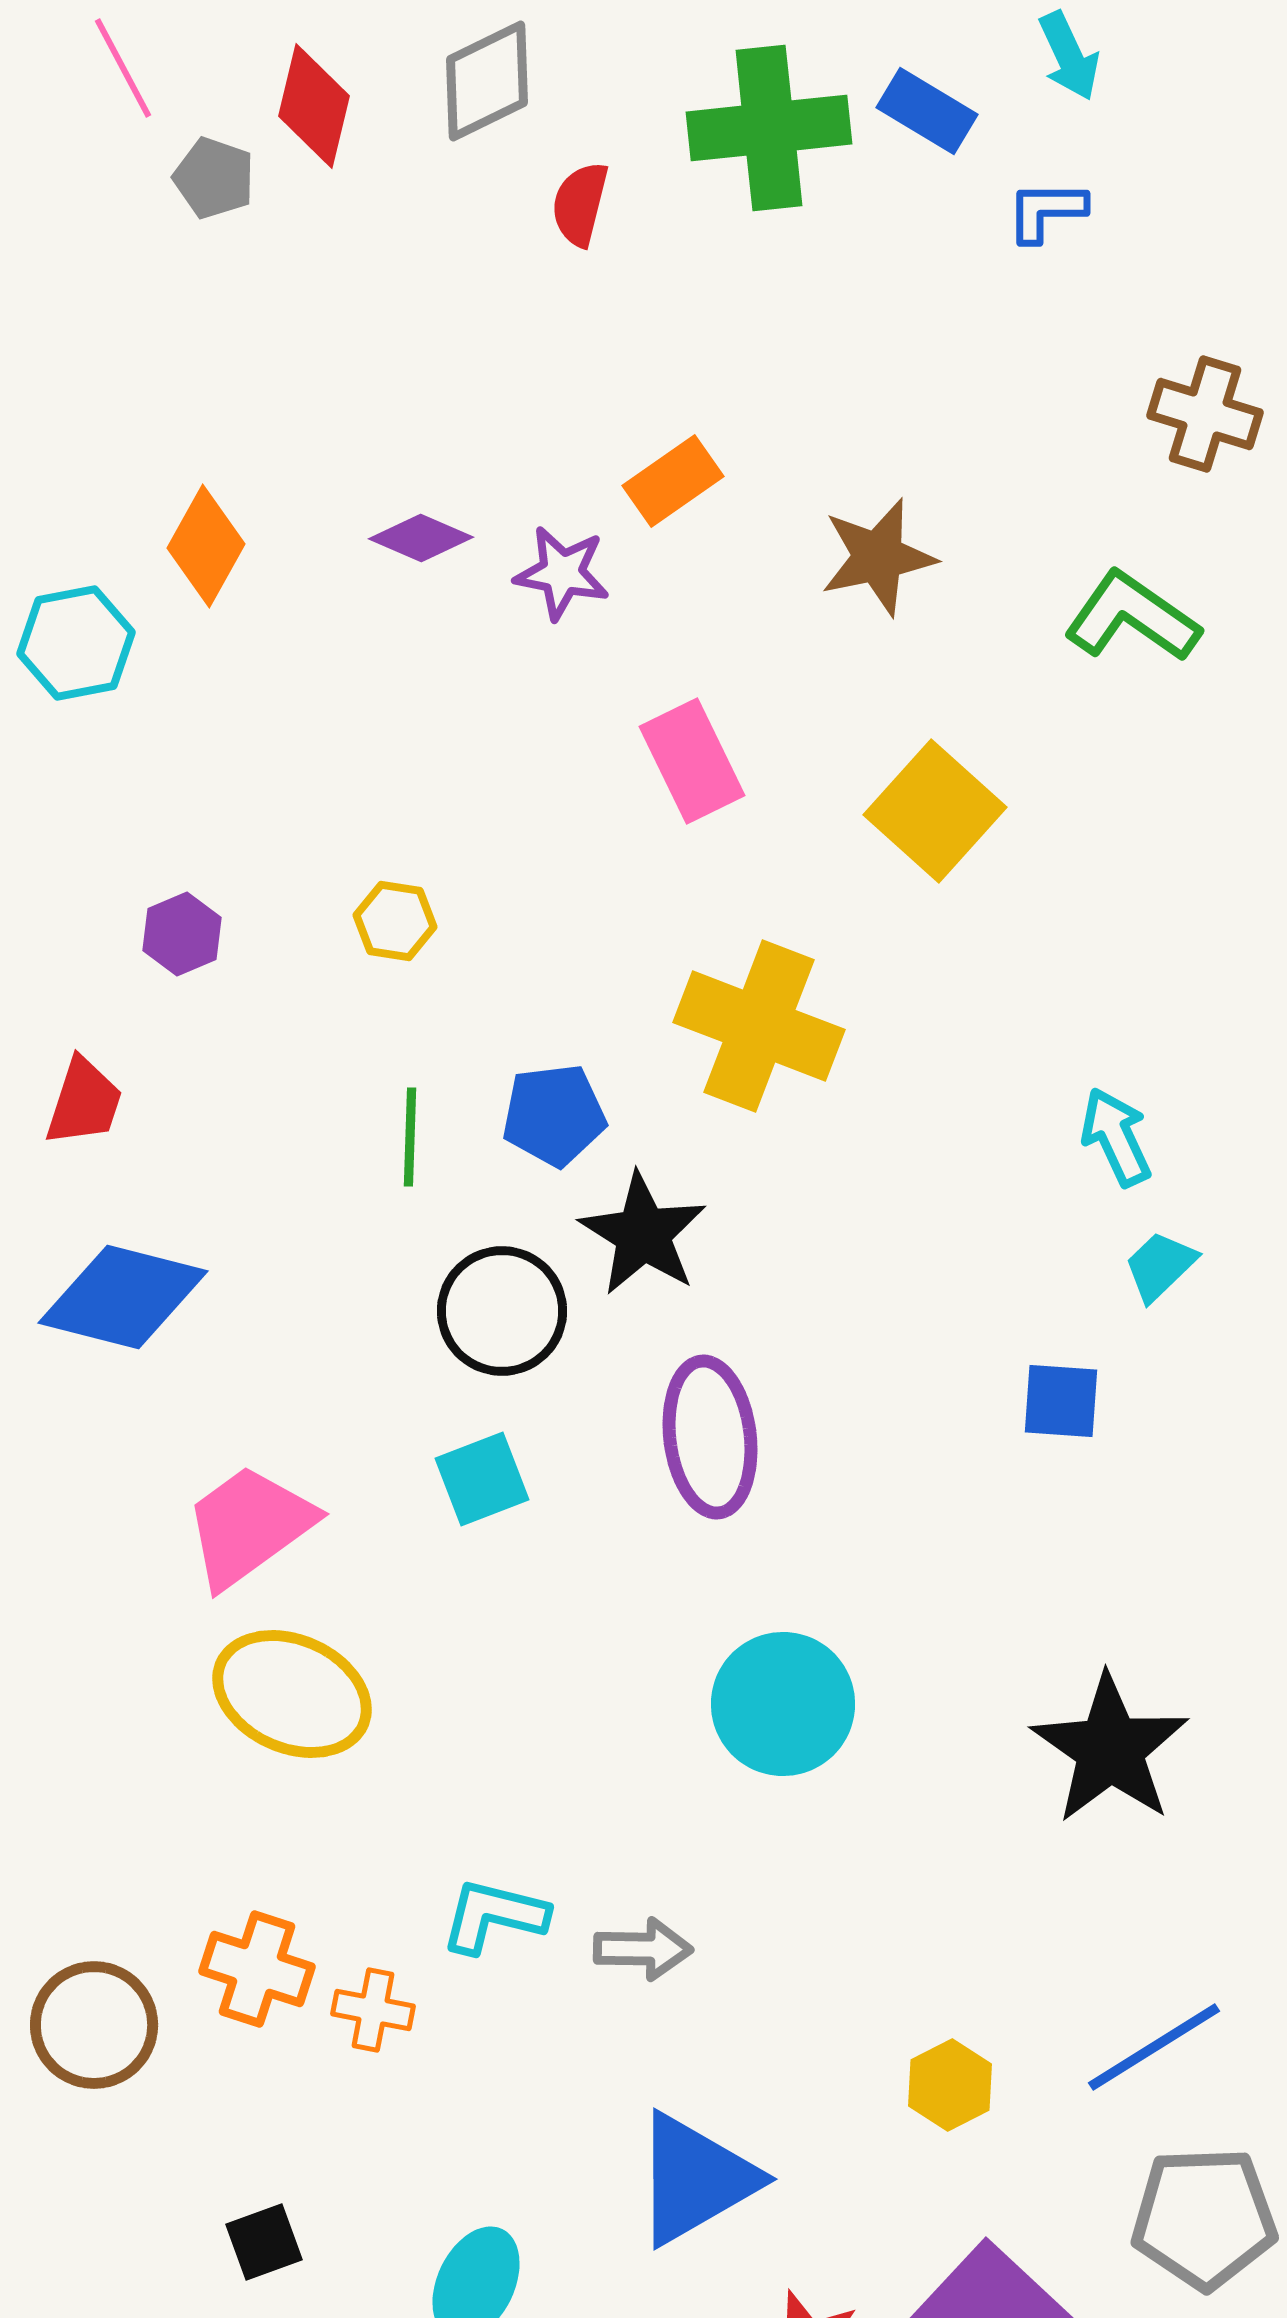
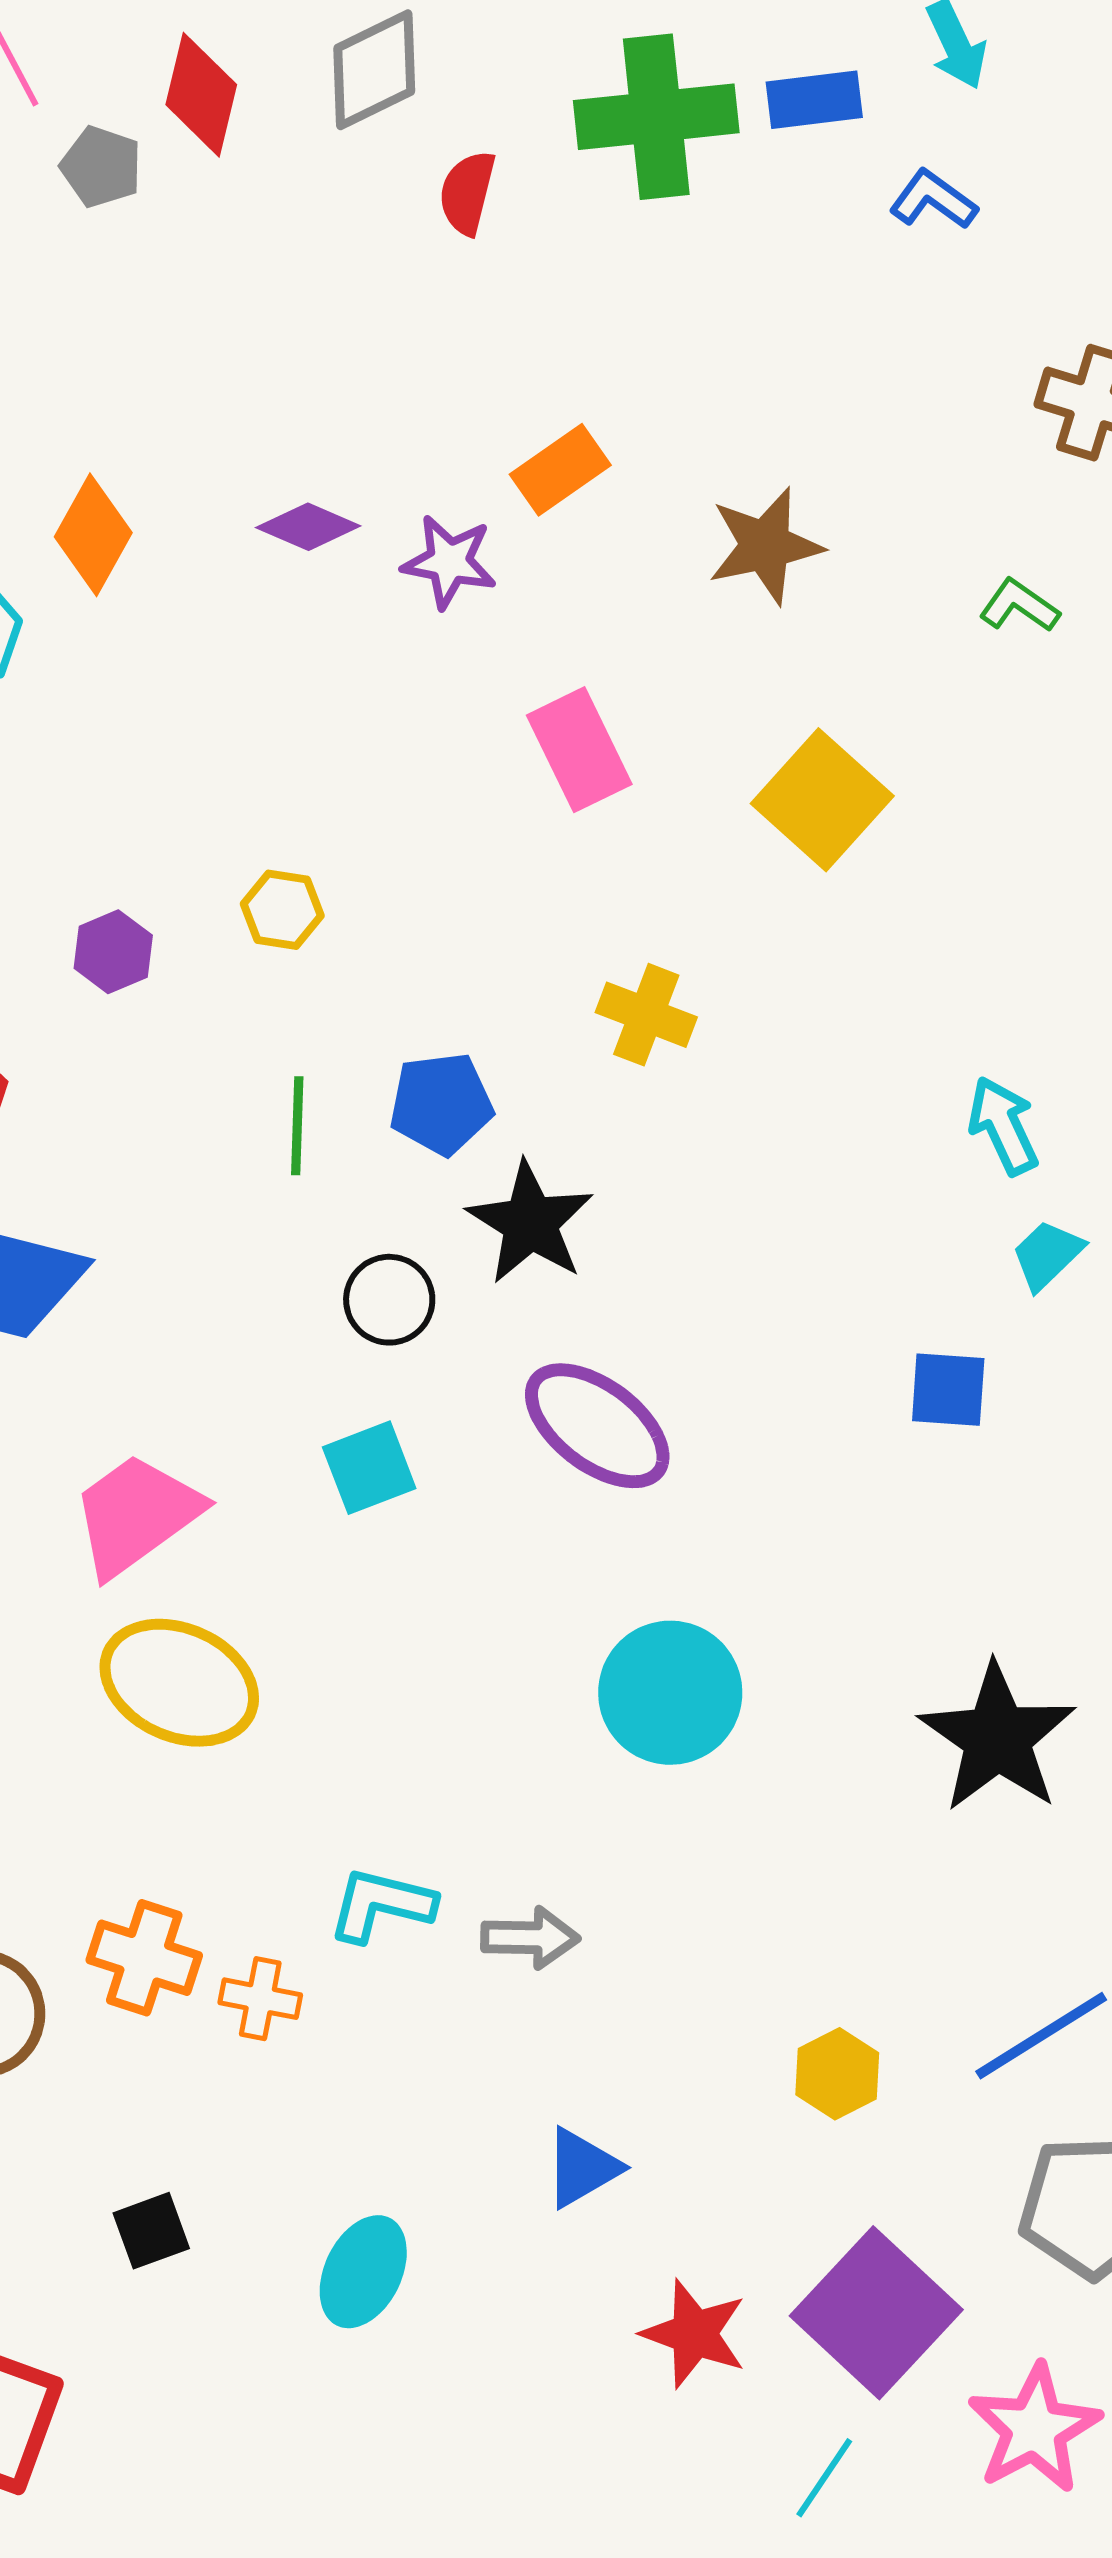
blue rectangle: (927, 111) -> (814, 100), turned -38
blue L-shape: (1046, 211) -> (933, 200), turned 36
green L-shape: (1132, 617) -> (1019, 606), size x0.6
purple hexagon: (182, 934) -> (113, 952), moved
yellow cross: (759, 1026) -> (646, 1015), size x0.6
black circle: (502, 1311) -> (389, 1300), size x0.7
purple ellipse: (710, 1437) -> (597, 1426), turned -46
blue triangle: (695, 2179) -> (582, 2168), size x0.6

